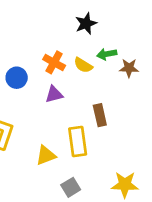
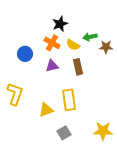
black star: (86, 24) -> (60, 24), moved
brown rectangle: (100, 115) -> (78, 67), moved

